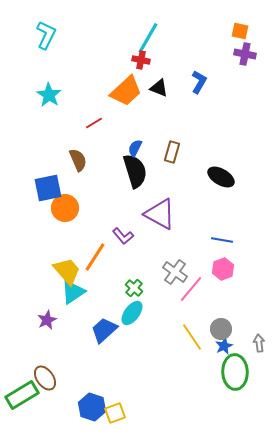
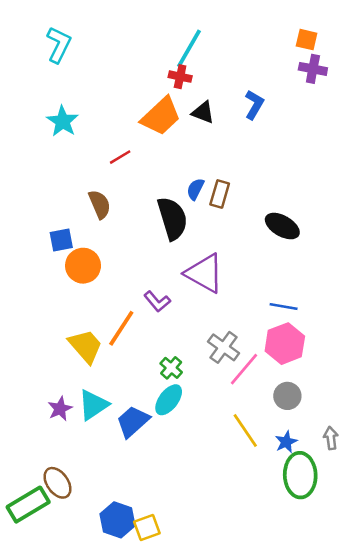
blue semicircle: (135, 148) -> (195, 189), moved
blue square: (48, 188) -> (61, 240), size x0.7
pink hexagon: (223, 269) -> (285, 344), size x1.4
cyan triangle: (73, 292) -> (93, 405), moved
gray circle: (221, 329) -> (287, 396), moved

